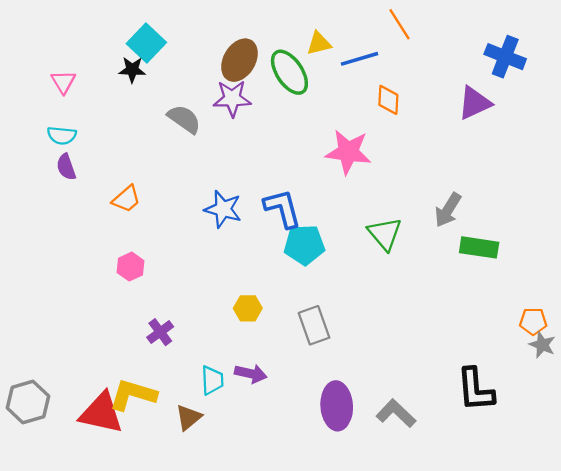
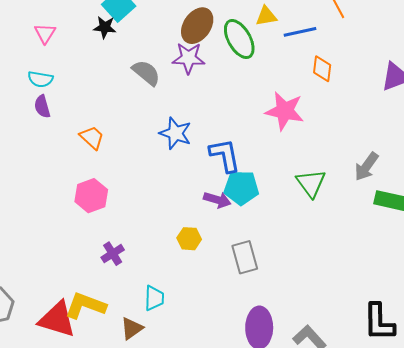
orange trapezoid: (126, 199) -> (92, 138), turned -100
blue star: (223, 209) -> (175, 133), moved
pink hexagon: (130, 267) -> (91, 196), size x1.4
purple arrow: (251, 374) -> (217, 200), moved

